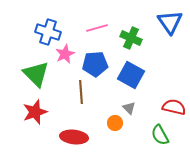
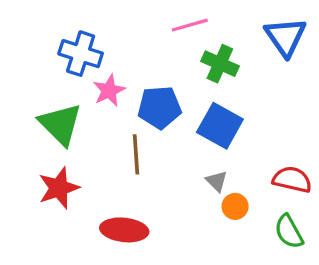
pink line: (97, 28) -> (190, 25), moved
orange circle: (115, 123) -> (235, 206), moved
green semicircle: (160, 135) -> (289, 232), moved

